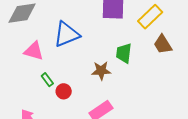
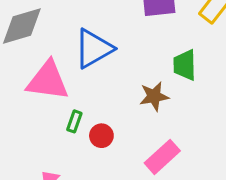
pink triangle: (34, 51) -> (48, 81), size x1.4
green rectangle: (47, 80) -> (74, 121), turned 64

